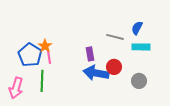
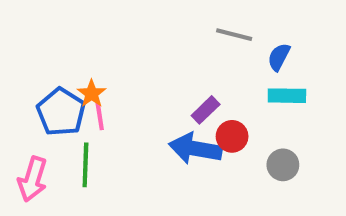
gray line: (115, 37) -> (234, 35), moved
purple rectangle: (90, 54) -> (206, 110), moved, turned 56

